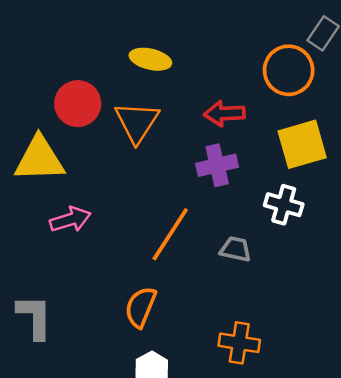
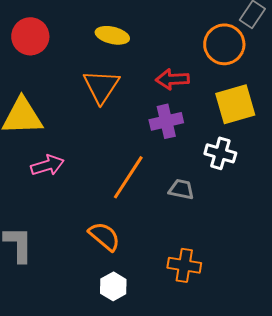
red circle: (78, 104) -> (30, 36), moved
orange semicircle: (141, 307) -> (104, 236), turned 108

